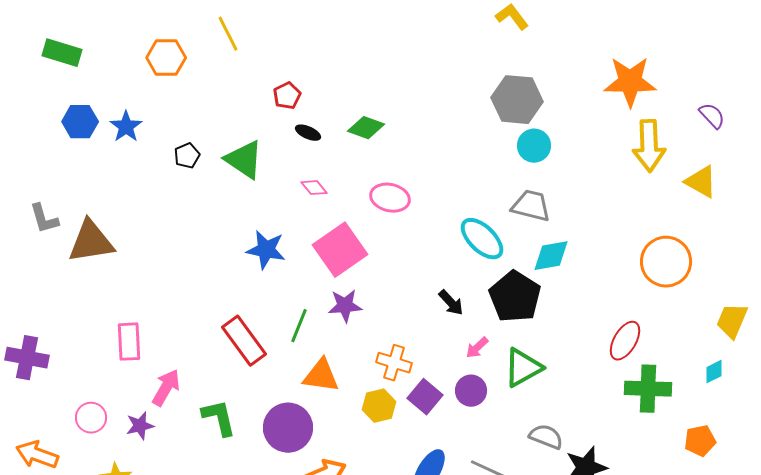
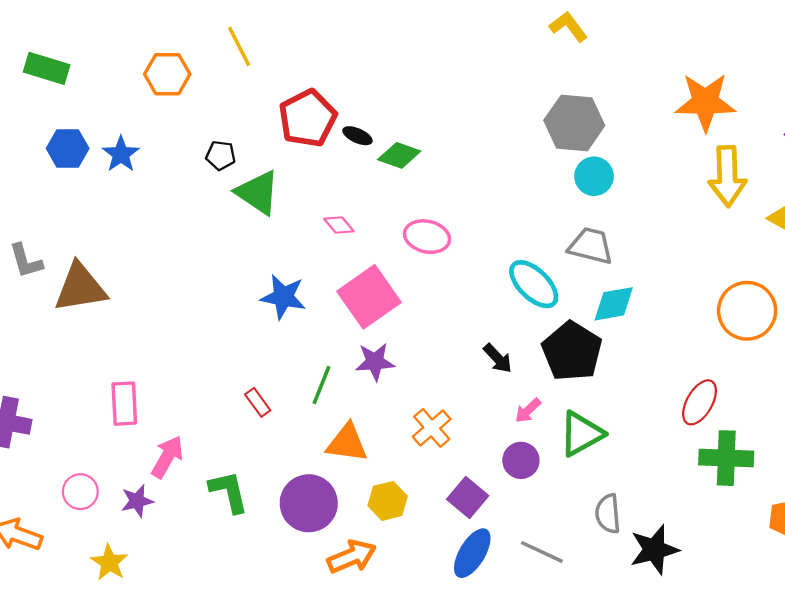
red pentagon: (287, 96) -> (308, 118), size x1.8
black ellipse: (308, 133) -> (357, 136), moved
black pentagon: (187, 156) -> (221, 155), moved, turned 30
red rectangle: (244, 341) -> (258, 402), size x0.5
orange cross: (394, 363) -> (432, 428), turned 32
purple square: (425, 397) -> (468, 497), moved
yellow hexagon: (379, 406) -> (388, 501), moved
gray semicircle: (546, 437) -> (608, 514), turned -116

